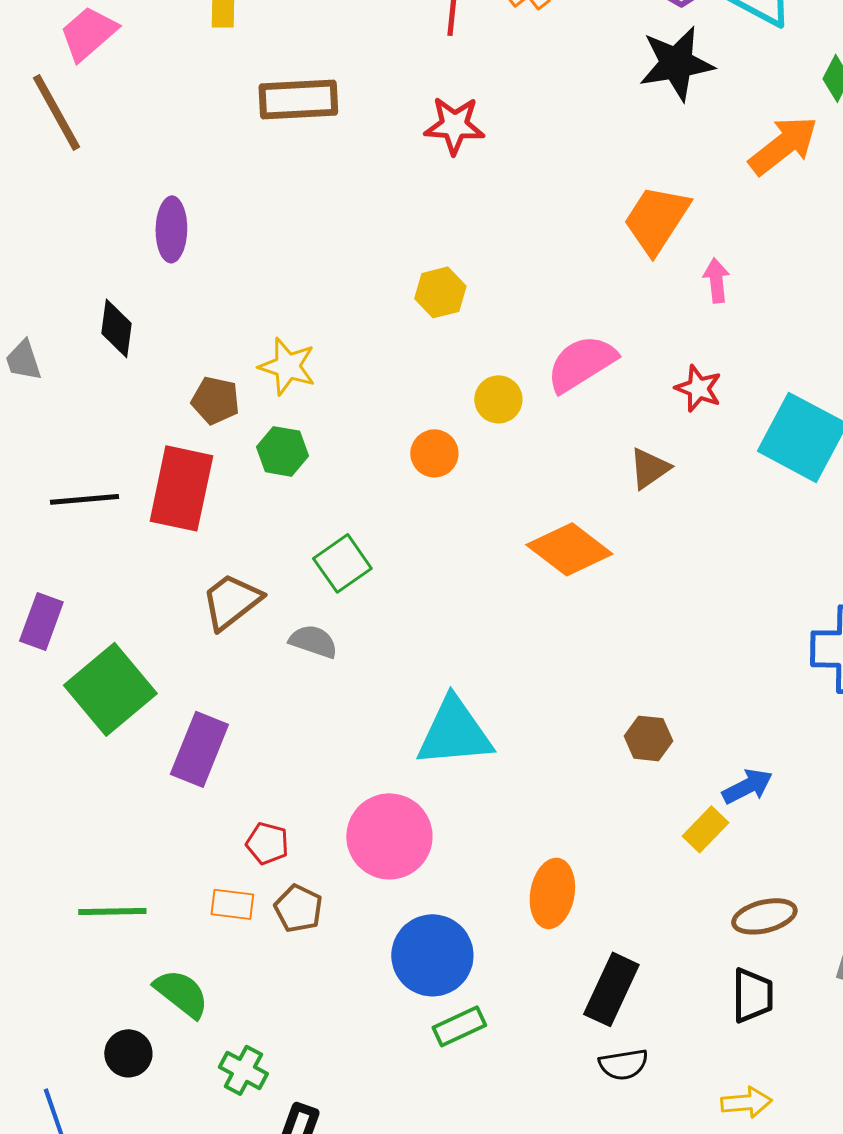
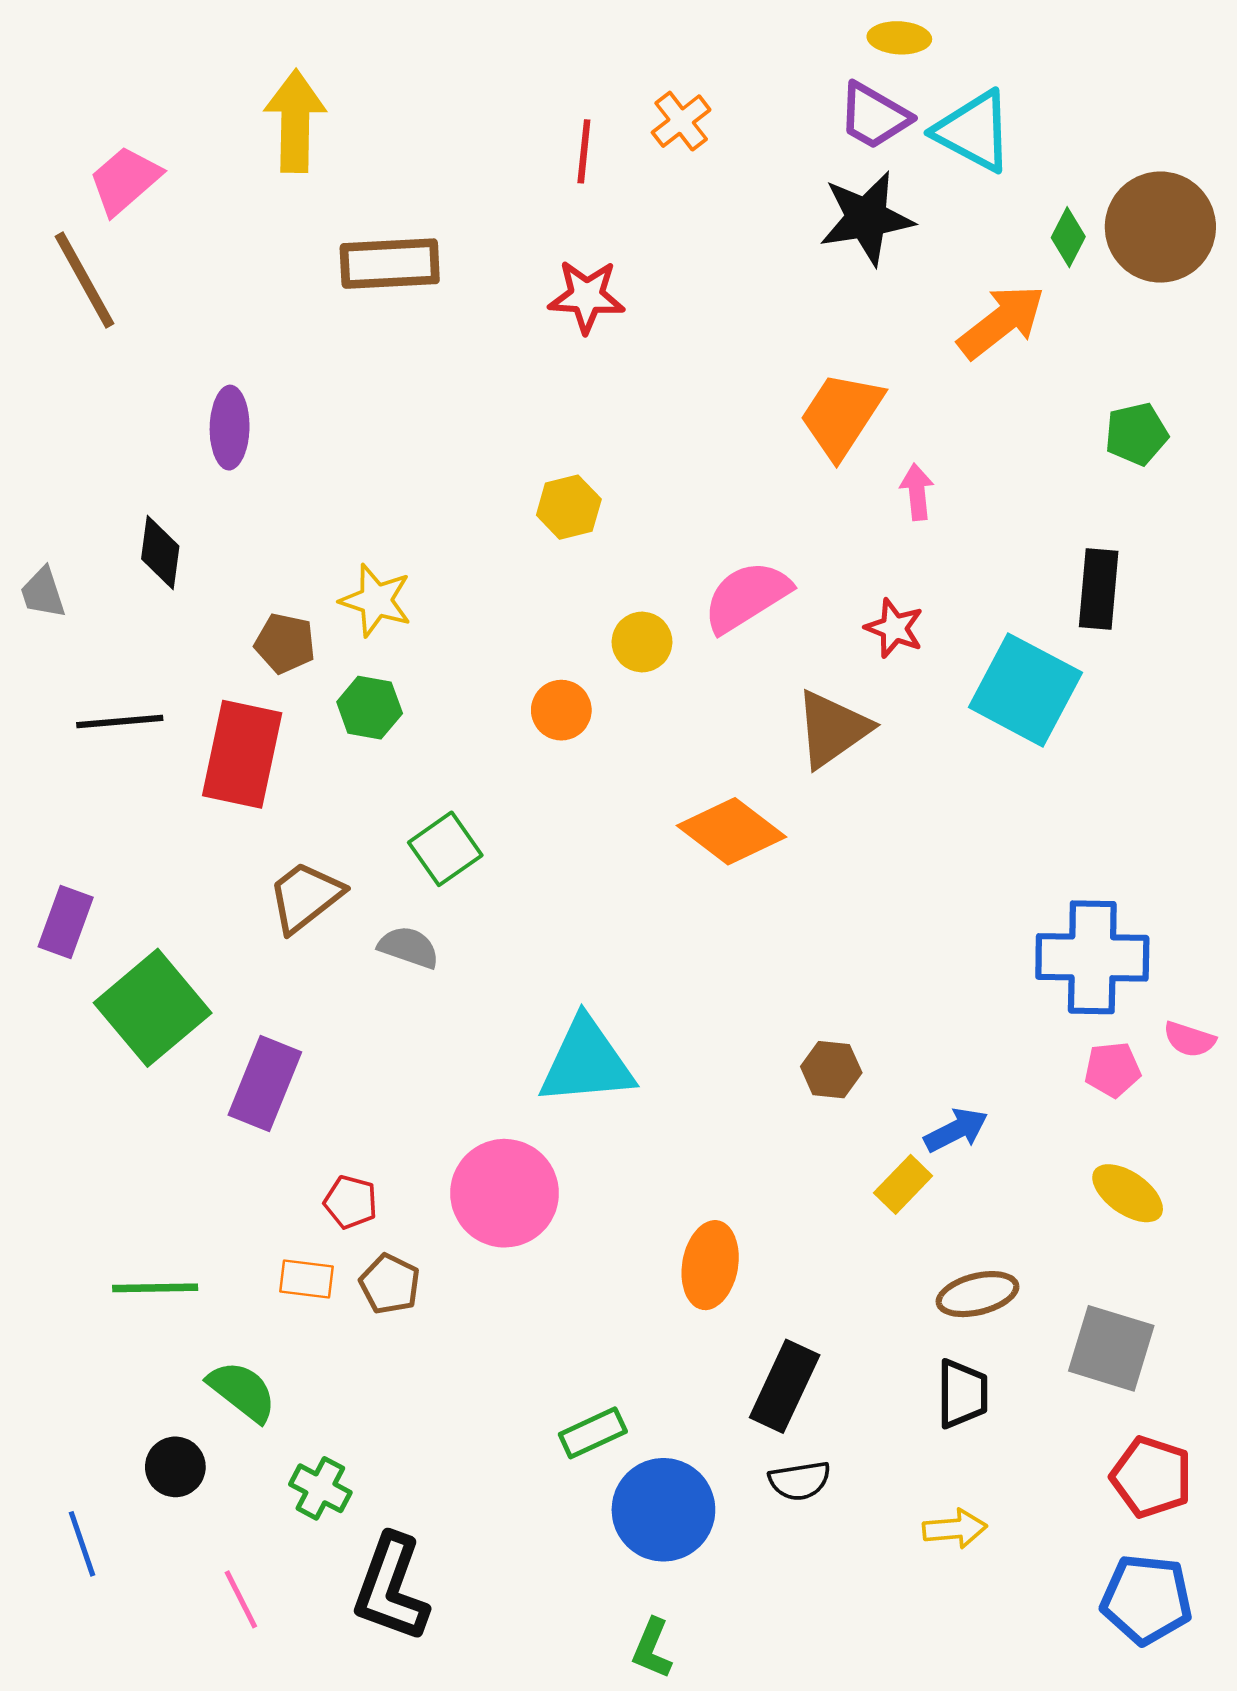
brown triangle: (649, 468) -> (832, 729), size x1.5
black line: (84, 499) -> (120, 721), moved
blue circle: (432, 955) -> (663, 1510), moved

